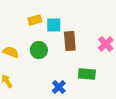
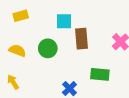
yellow rectangle: (35, 20) -> (21, 16), moved

